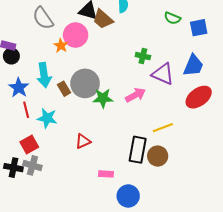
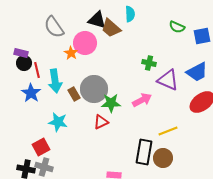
blue trapezoid: (193, 66) -> (197, 72), turned 40
red line: (26, 110) -> (37, 70), moved
red triangle: (83, 141) -> (101, 122), moved

